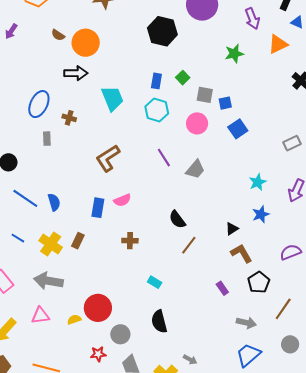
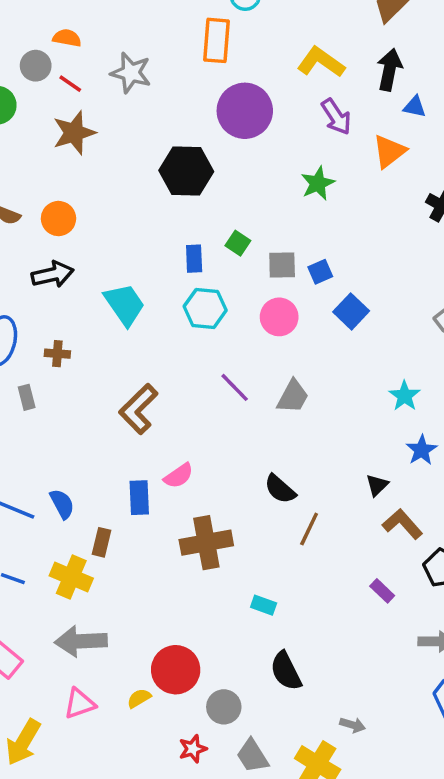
orange circle: (86, 43) -> (58, 219), size x0.7
brown rectangle: (78, 241) -> (102, 542), moved
brown cross: (130, 241) -> (206, 543), size x1.8

